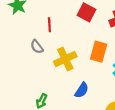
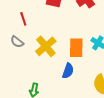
orange rectangle: (99, 52) -> (76, 48), moved

